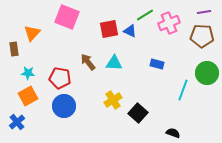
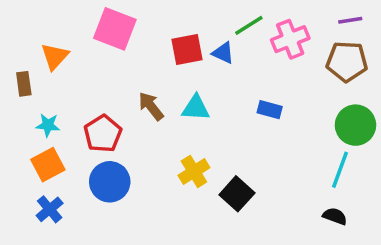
red pentagon: (60, 78) -> (103, 134), turned 30
cyan line: (183, 90) -> (340, 170), moved
blue cross: (17, 122) -> (50, 209), moved
black semicircle: (173, 133) -> (335, 216), moved

